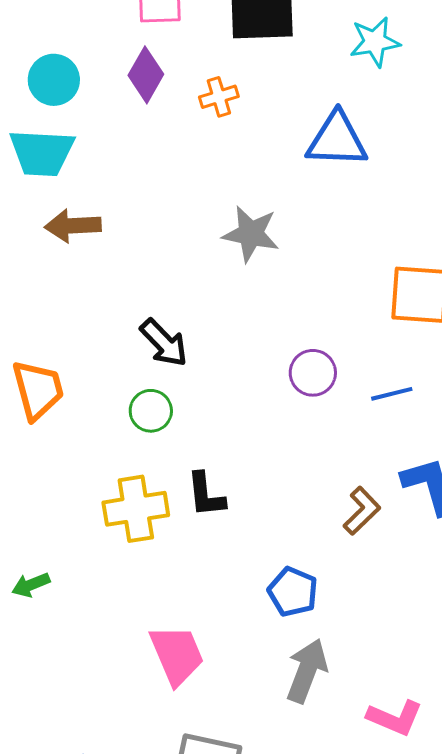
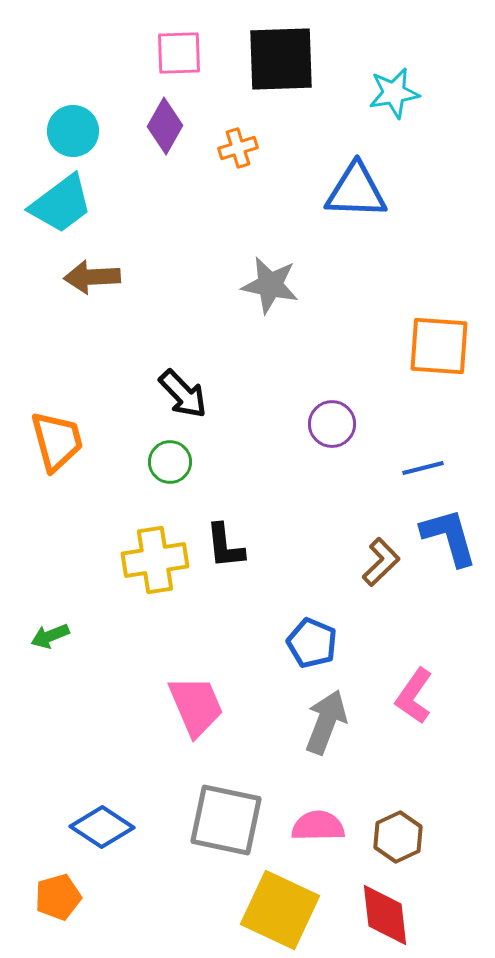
cyan trapezoid: (42, 153) -> (61, 204), turned -40
blue line: (392, 394) -> (423, 468), moved
pink L-shape: (395, 718) -> (414, 696), moved, turned 102

